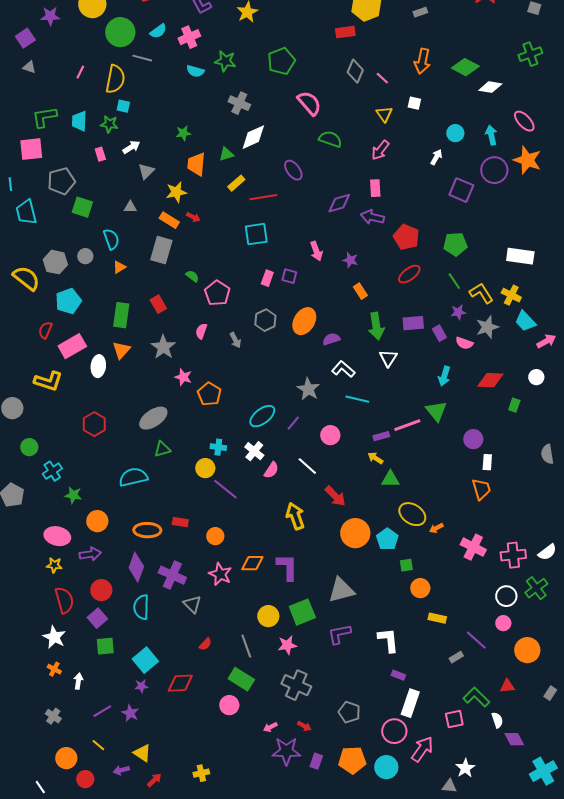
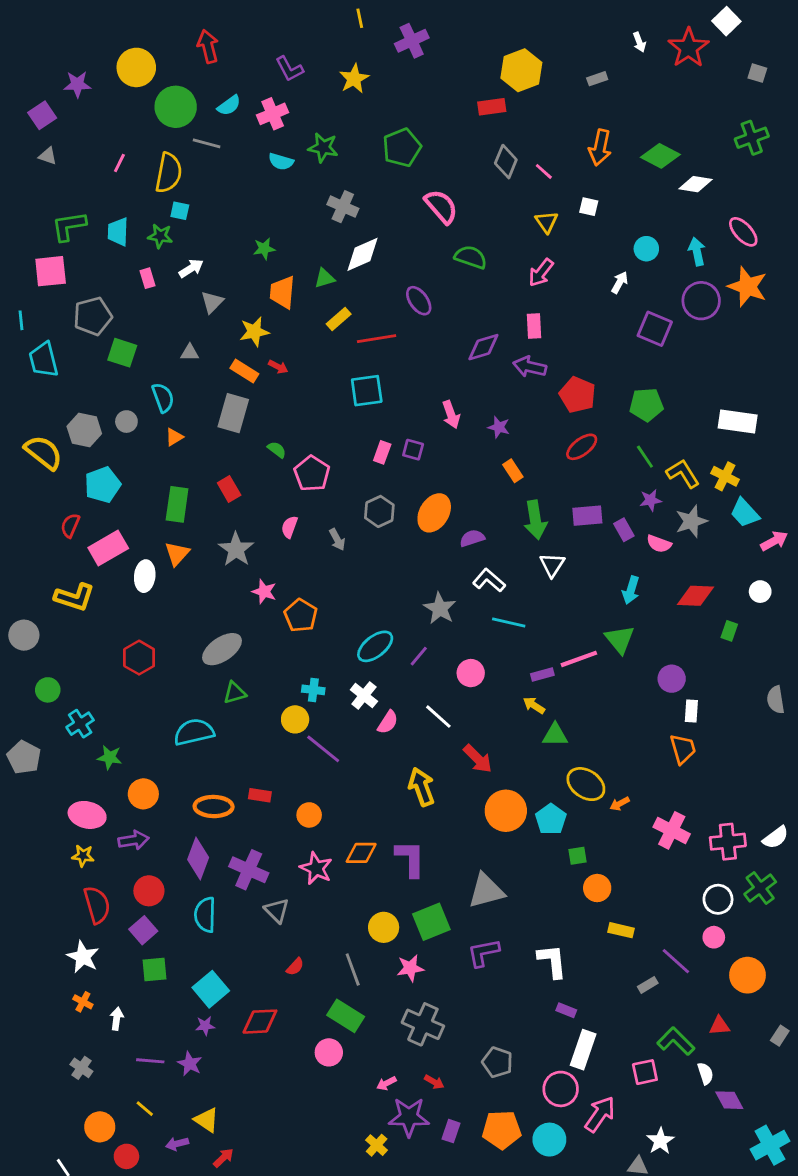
purple line: (102, 711) -> (150, 1061), turned 36
yellow cross: (201, 773) -> (377, 1145), moved, turned -35

